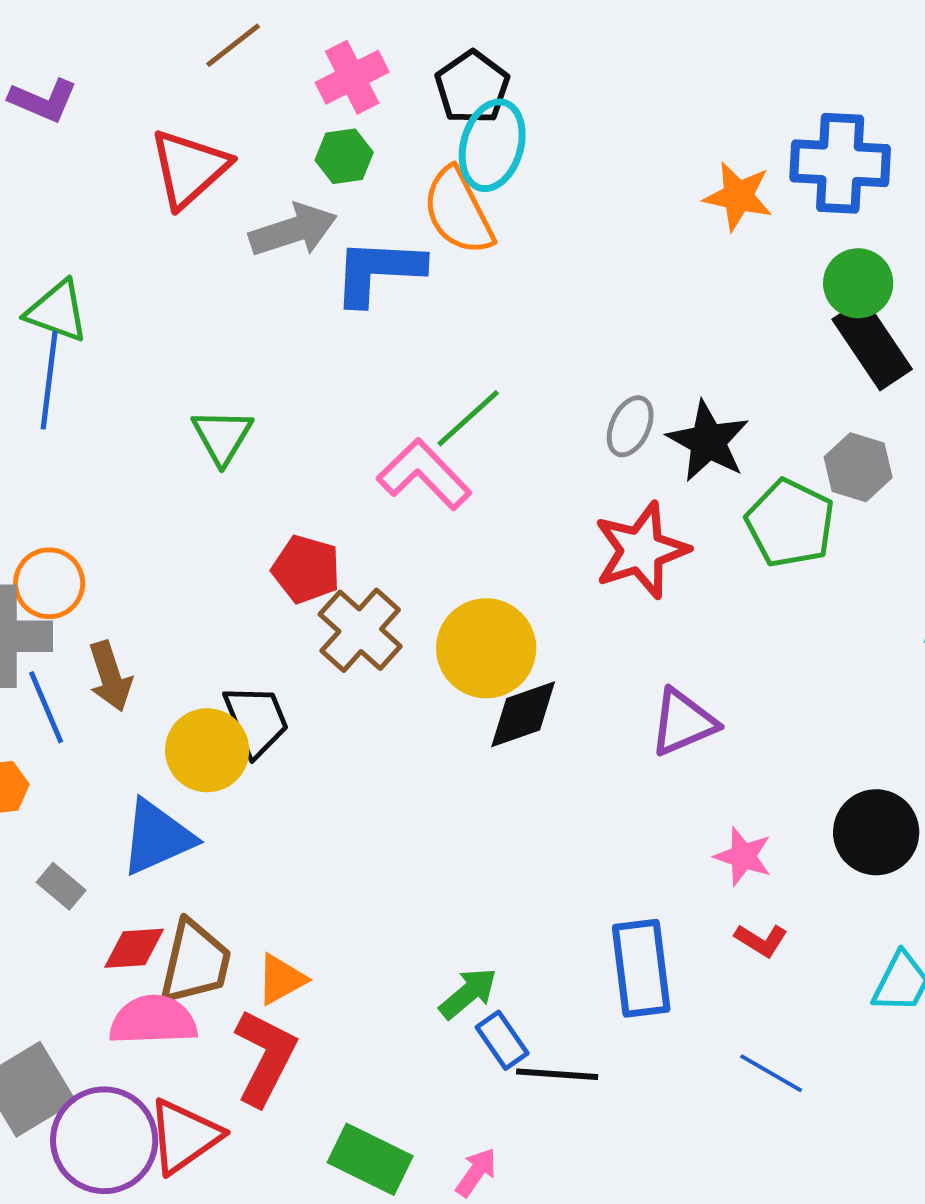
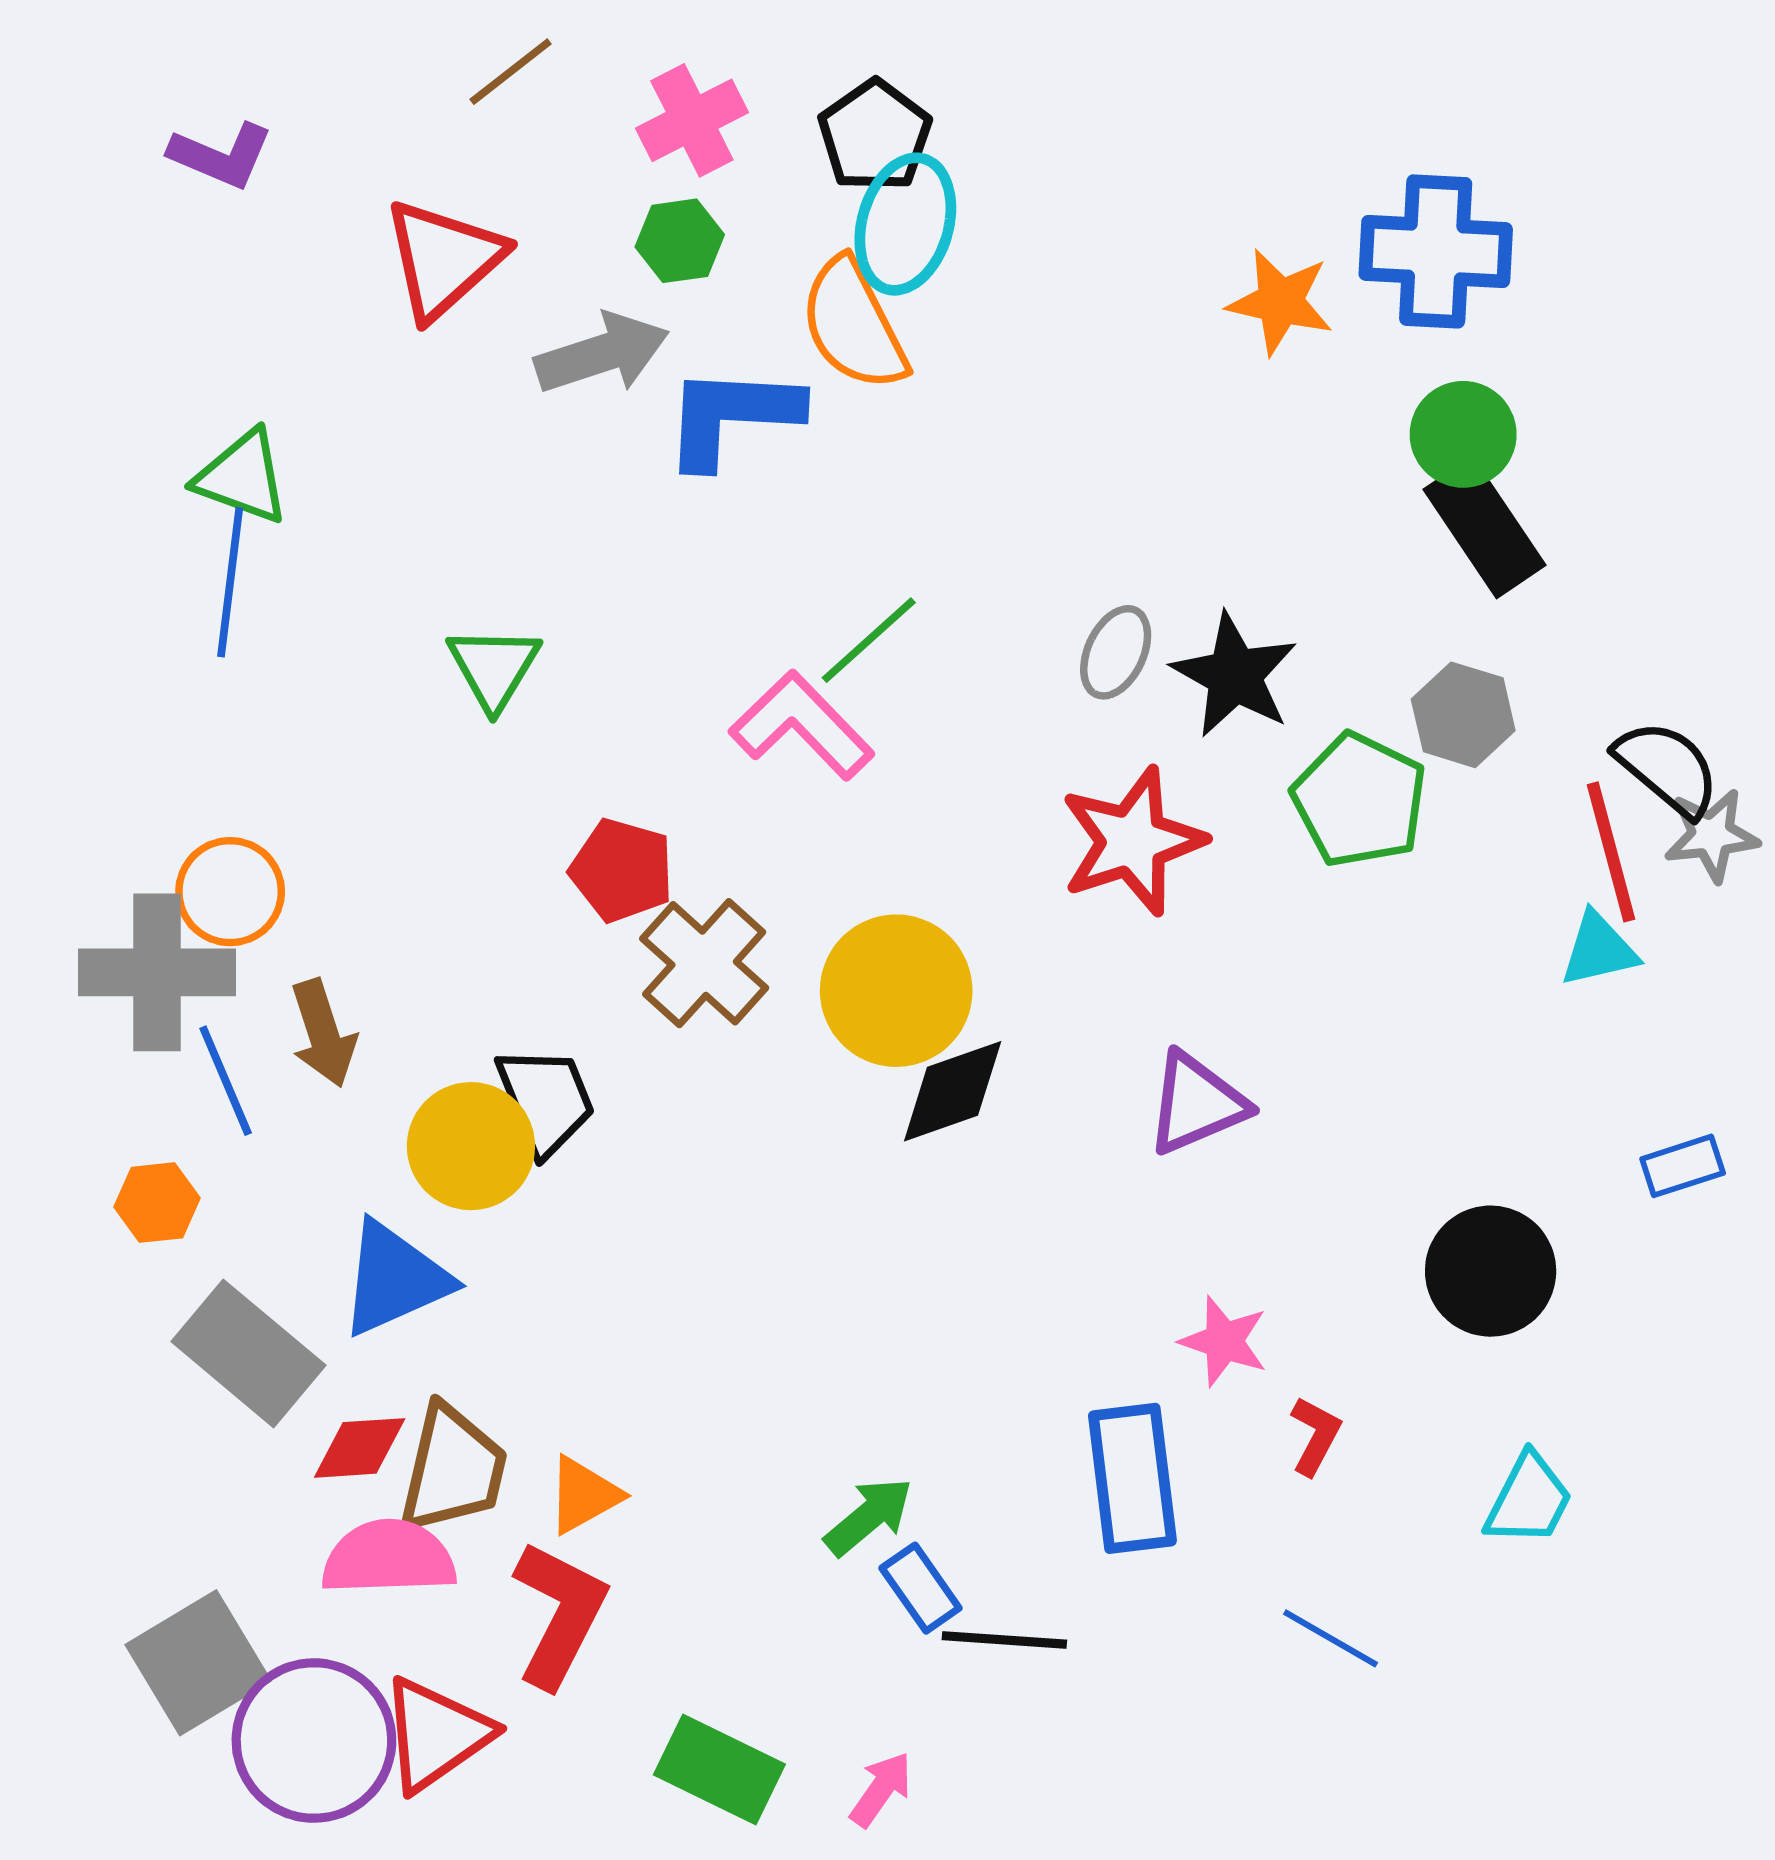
pink star: (743, 856) -> (1224, 1341), moved
gray rectangle: (61, 886) -> (248, 1353), size x2.0
red L-shape: (761, 940) -> (1315, 1436), turned -94

